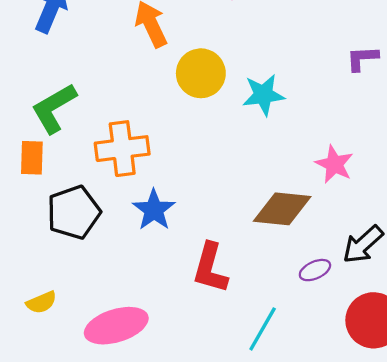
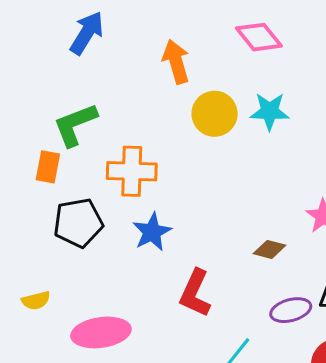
cyan star: (263, 95) -> (270, 111), moved
brown diamond: (282, 209) -> (270, 249), size x0.6
purple ellipse: (315, 270) -> (291, 310), size x1.4

